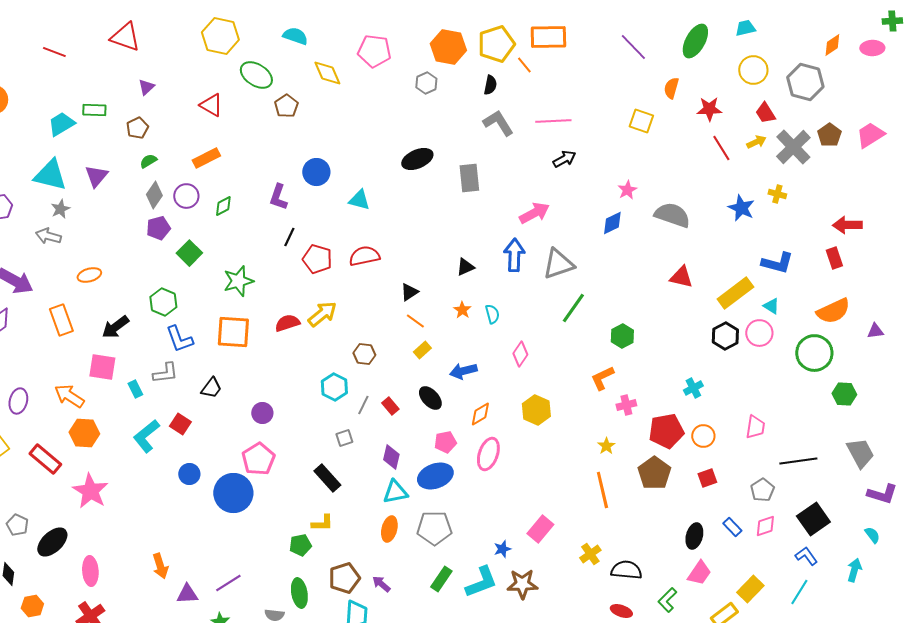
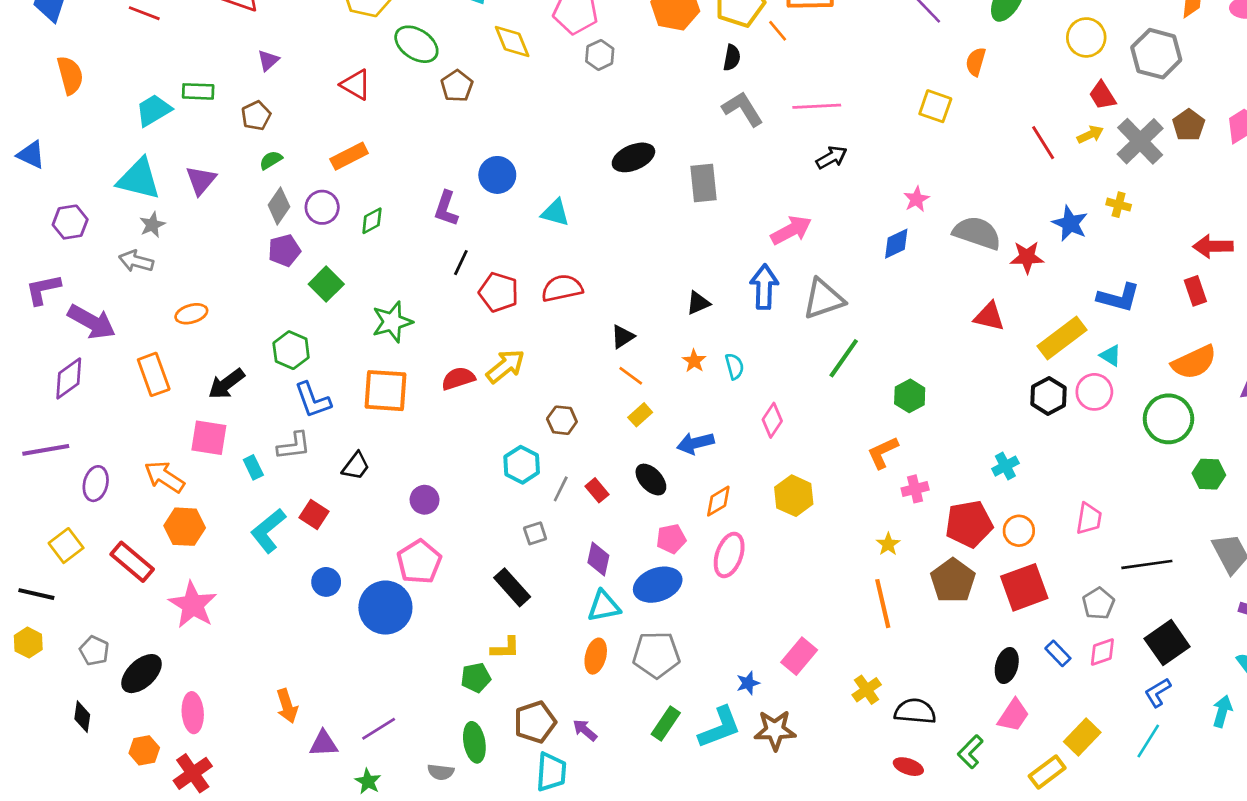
gray hexagon: (426, 83) -> (600, 55), moved
red star: (709, 109) -> (1027, 257), moved
red square: (707, 478) -> (1024, 587), size x1.8
blue L-shape: (806, 556) -> (1158, 692), turned -85
orange hexagon: (32, 606) -> (144, 750), moved

